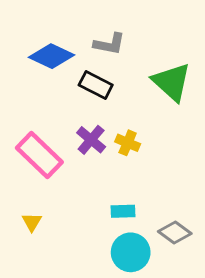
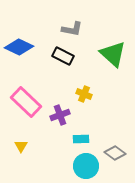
blue diamond: (52, 56) -> (19, 47), moved
purple cross: (91, 140) -> (60, 115), moved, turned 30

